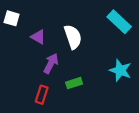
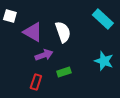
purple triangle: (38, 37) -> (33, 32), size x1.5
purple arrow: (51, 63) -> (44, 55), turned 42

